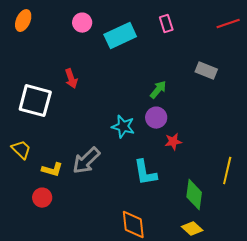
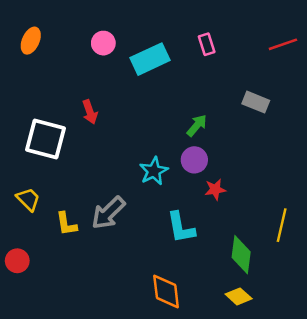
cyan star: (123, 127) -> (154, 171), turned 30
yellow L-shape: (52, 170) -> (66, 224), turned 65
red circle: (42, 198) -> (17, 261), moved

